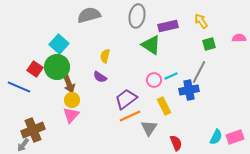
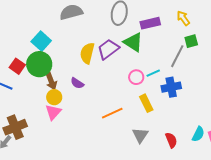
yellow semicircle: (105, 56) -> (87, 53), size x1.5
gray line: (199, 72) -> (177, 56), moved
purple semicircle: (100, 77) -> (77, 83), moved
purple trapezoid: (126, 99) -> (108, 49), moved
gray triangle: (149, 128) -> (140, 135), moved
red semicircle: (176, 143) -> (171, 140), moved

